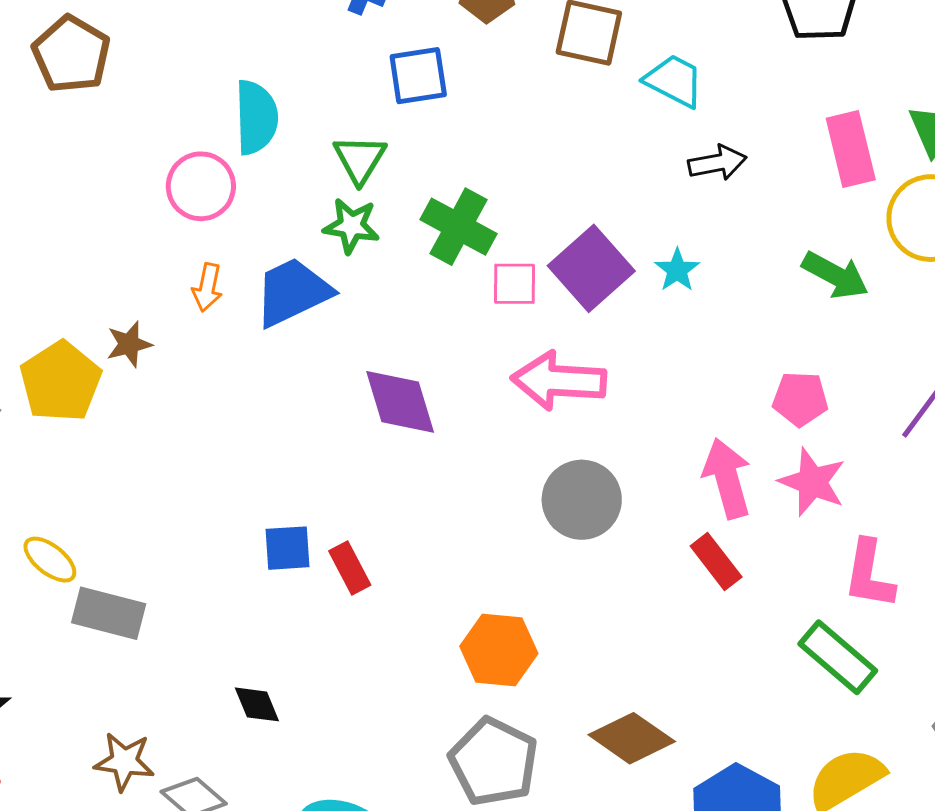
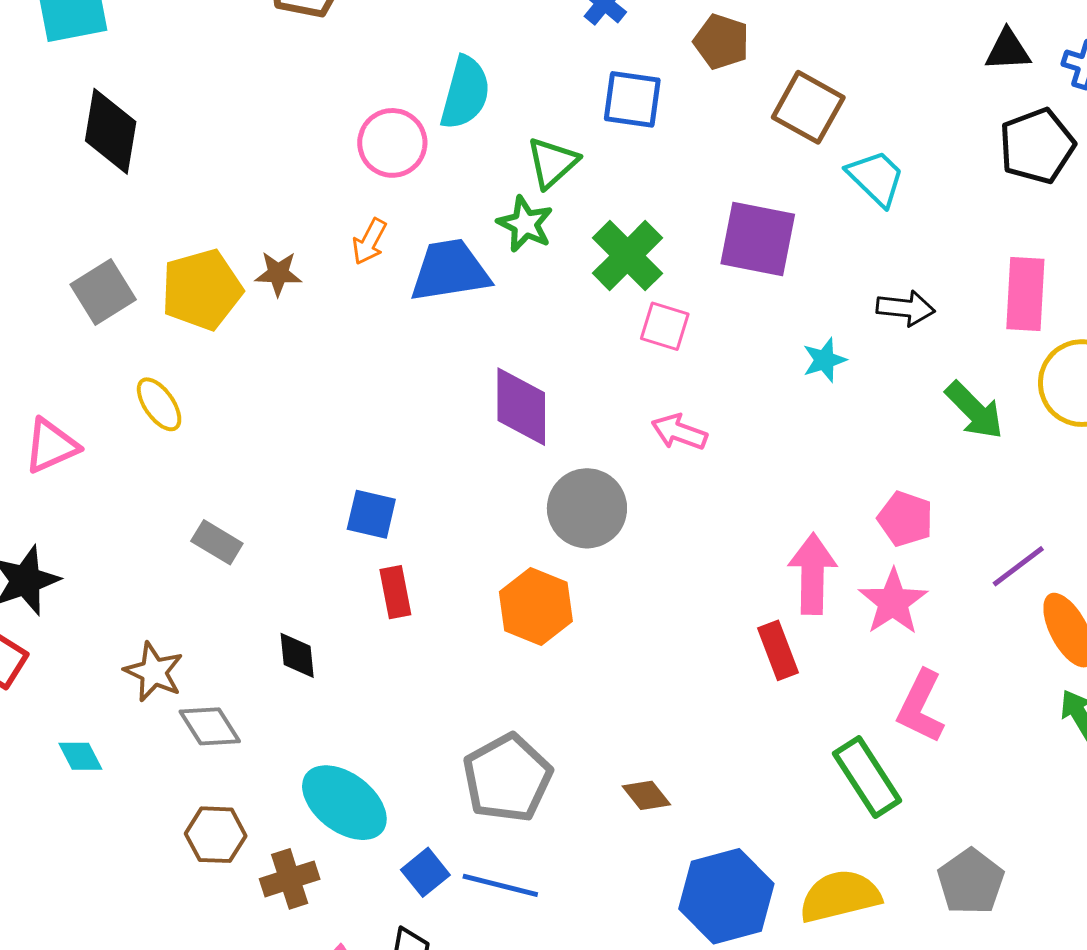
black arrow: (717, 163) -> (906, 308), moved
purple square: (591, 268) -> (758, 239), moved, turned 36
pink arrow: (559, 381) -> (679, 432), size x0.6
gray circle: (582, 500) -> (587, 508), moved
yellow ellipse: (50, 560) -> (159, 404), moved
red rectangle: (350, 568) -> (395, 592), moved
gray rectangle: (109, 613) -> (217, 542), moved, size x0.7
orange hexagon: (499, 650) -> (536, 606), moved
brown diamond: (632, 738) -> (646, 795), size x0.6

